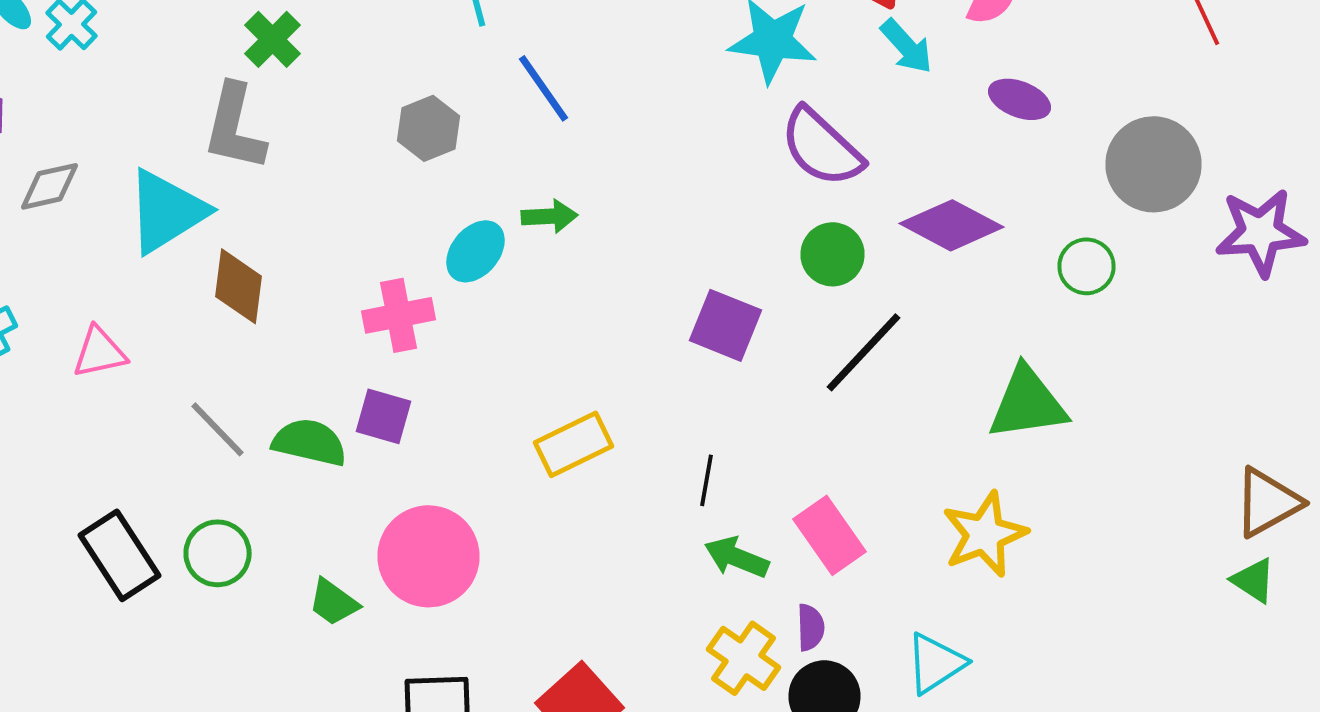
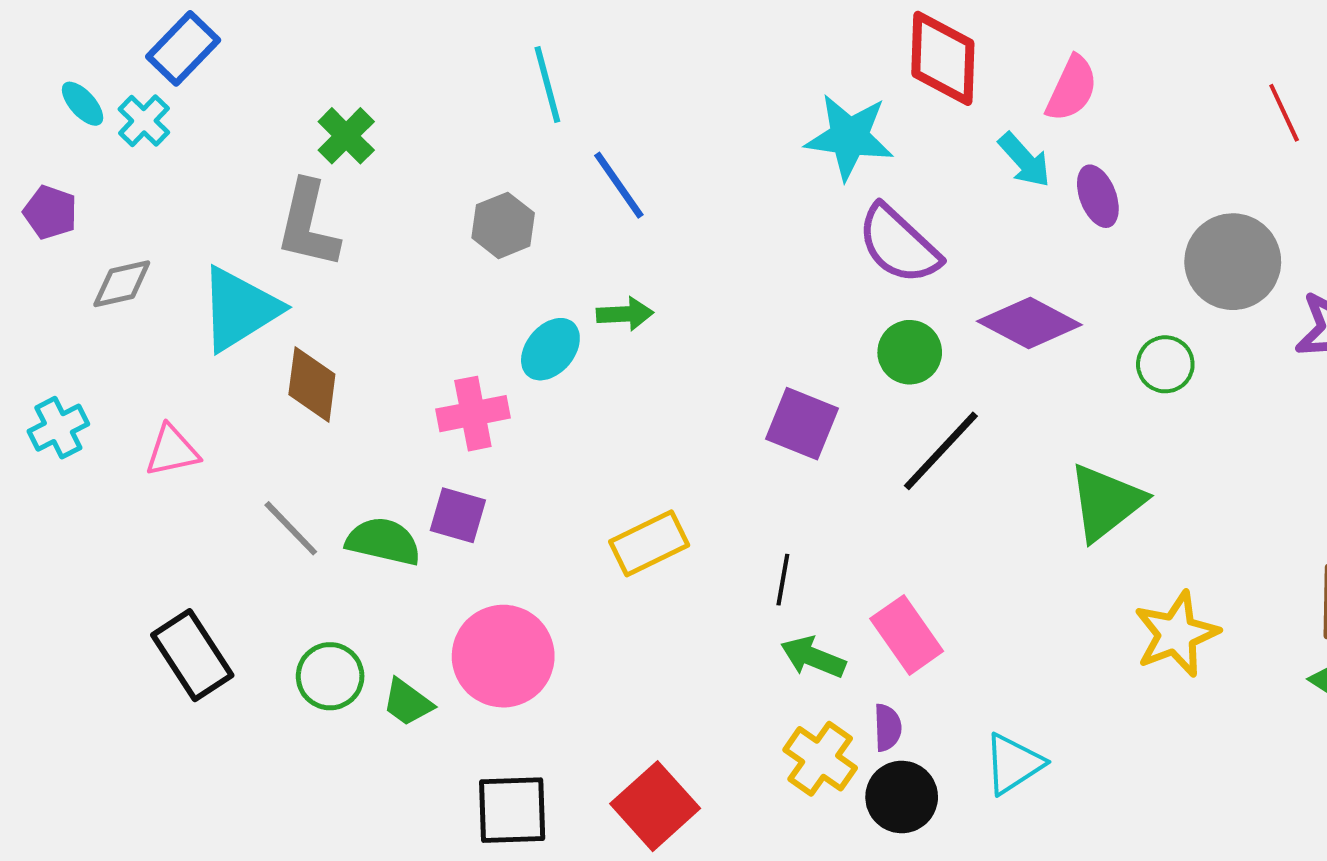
cyan arrow: (906, 46) -> (1024, 160), moved
purple ellipse: (1020, 99) -> (1098, 196), turned 48
green triangle: (1028, 403) -> (1106, 502), turned -30
yellow star: (984, 534) -> (1176, 634), moved
green circle: (218, 553) -> (330, 676), moved

